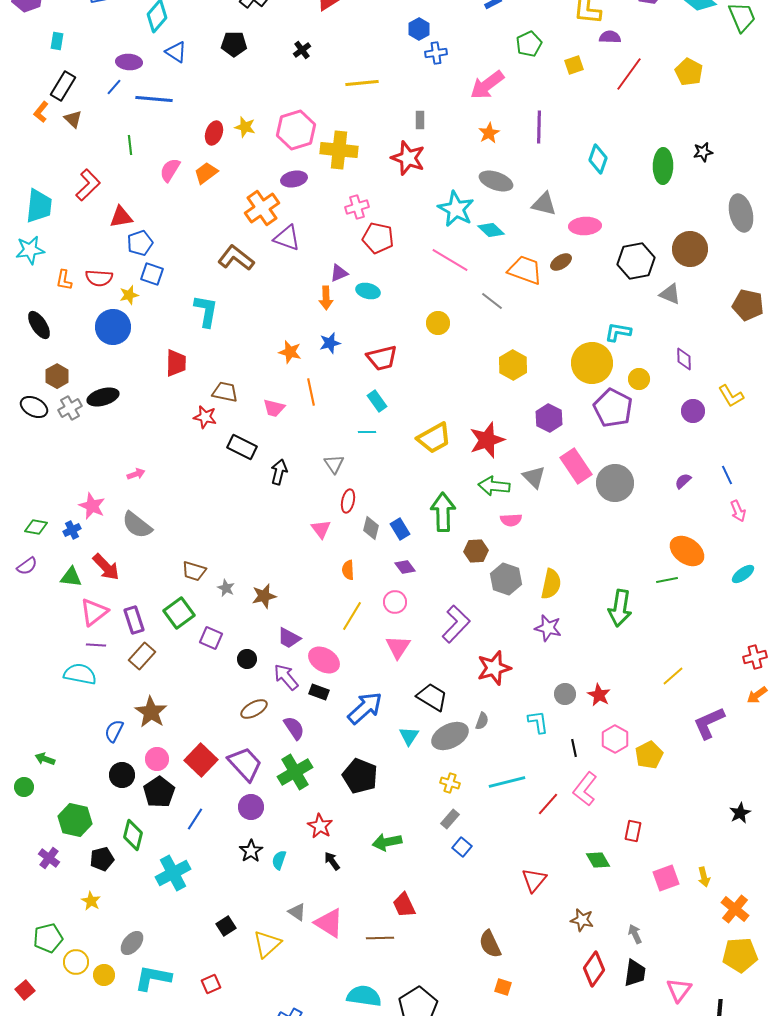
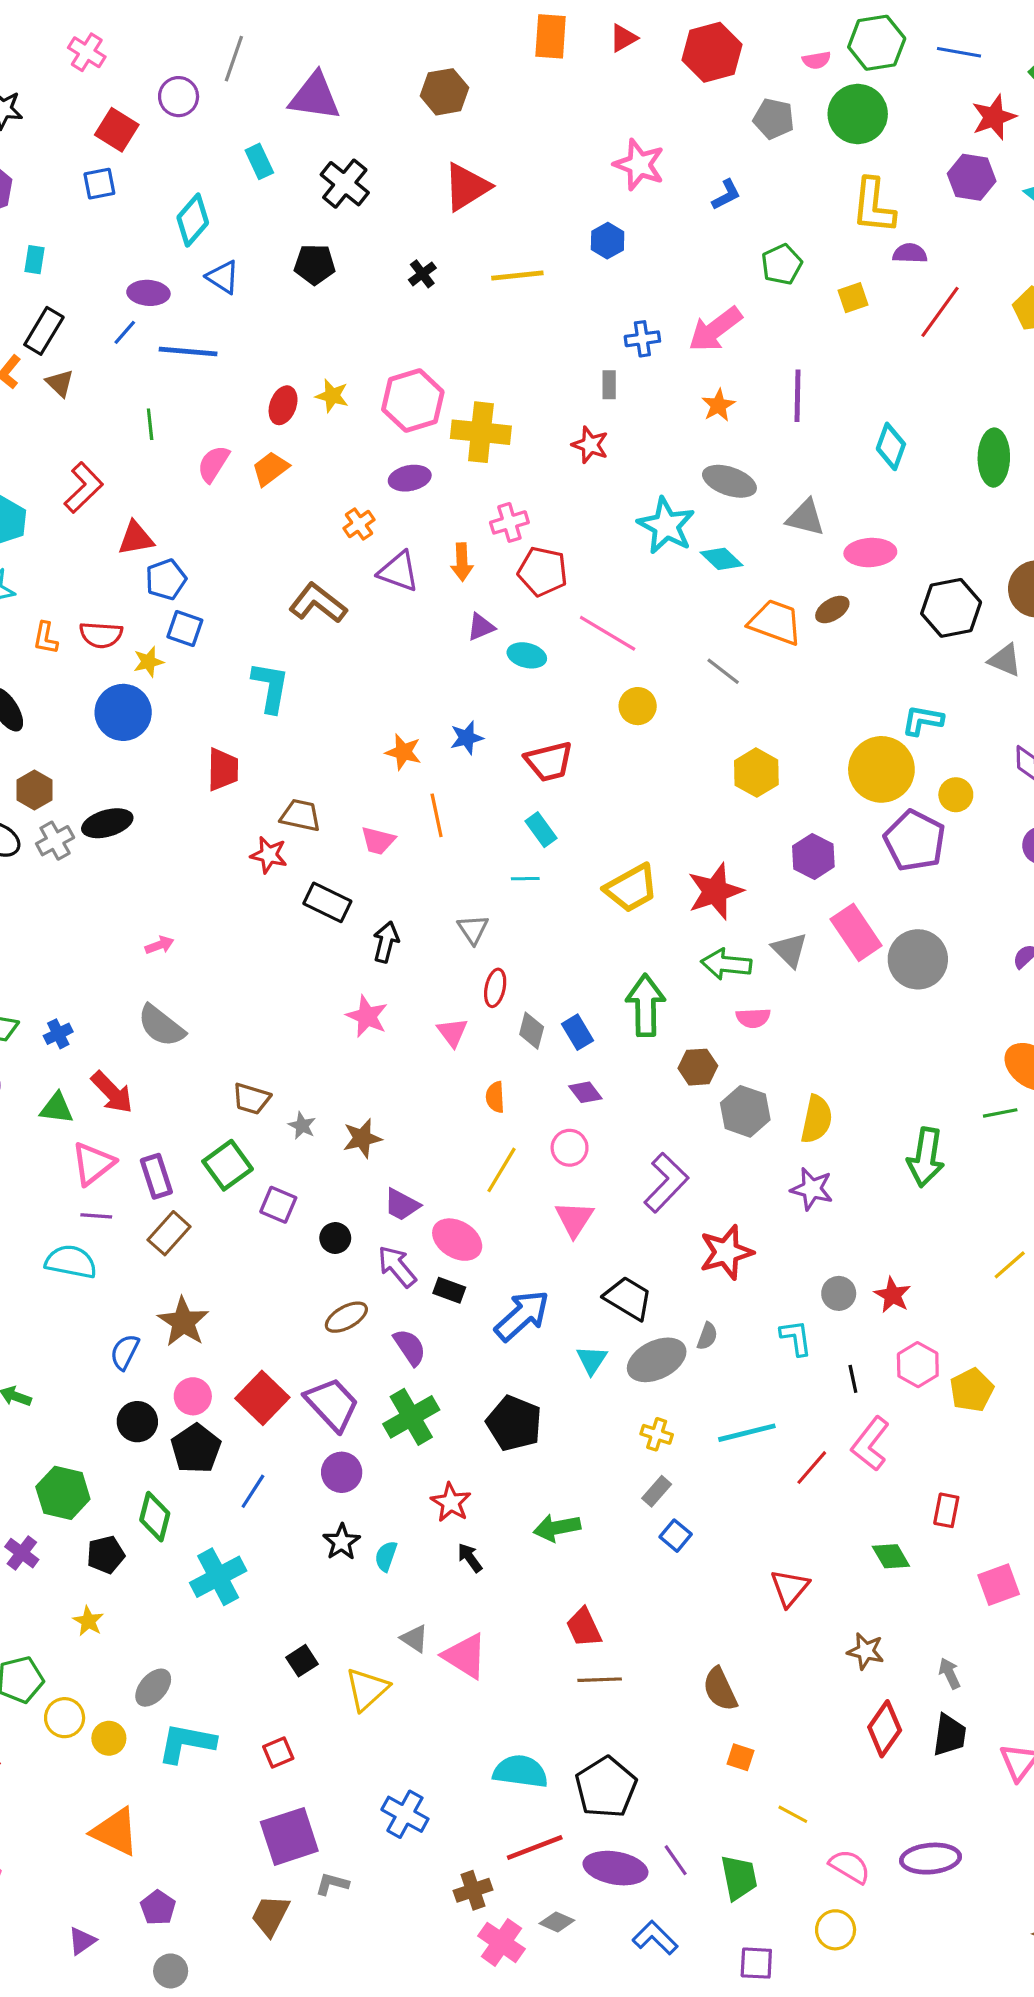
blue cross: (436, 53) -> (642, 339), moved
yellow line: (362, 83) -> (517, 275), moved
red star: (408, 158) -> (590, 445), size x0.7
orange cross: (262, 208) -> (359, 524), size x0.6
pink line: (450, 260) -> (608, 633), moved
orange arrow: (326, 298) -> (462, 562), moved
pink star: (92, 506) -> (367, 1016), moved
brown line: (380, 938) -> (600, 1680), moved

